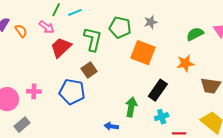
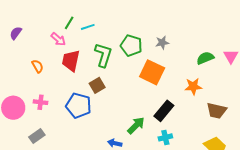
orange semicircle: (21, 31) -> (37, 66), moved
red trapezoid: (61, 47) -> (71, 61), turned -40
green arrow: (131, 107) -> (136, 125), turned 30
gray rectangle: (22, 125) -> (37, 136), moved

